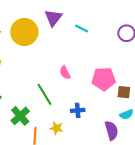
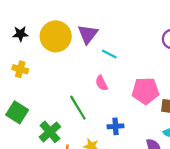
purple triangle: (53, 18) -> (88, 34), moved
cyan line: (82, 28) -> (109, 54), moved

